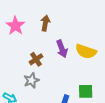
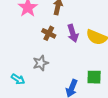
brown cross: (36, 59) -> (49, 33), moved, turned -32

